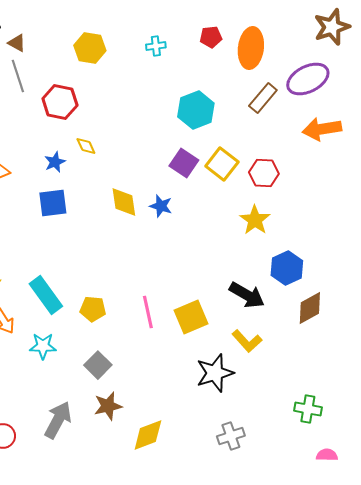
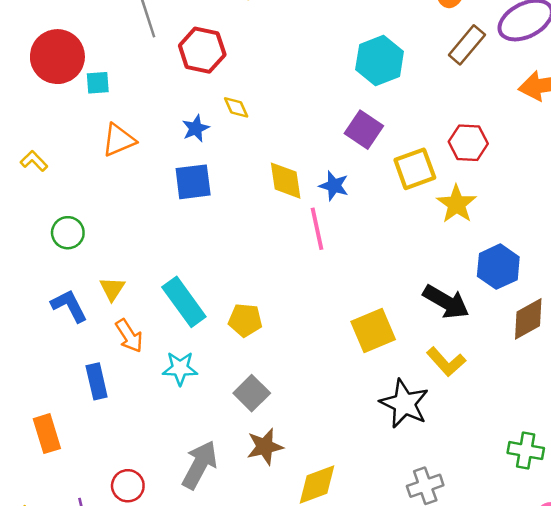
yellow square: (222, 164) -> (415, 169), moved, turned 32
pink line: (148, 312) -> (317, 229), moved
black star: (215, 373) -> (404, 404), turned -30

